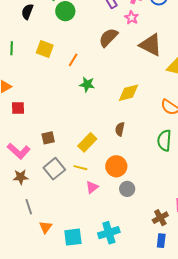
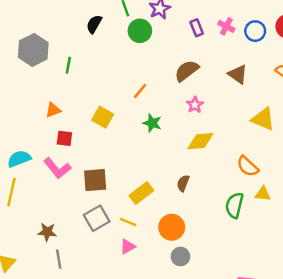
pink star: (132, 18) -> (195, 105), moved
brown triangle: (151, 45) -> (238, 74), moved, size x0.7
yellow square: (45, 49) -> (103, 117), moved
brown square: (48, 138) -> (95, 180), size x1.5
pink L-shape: (19, 151) -> (57, 168), moved
brown star: (21, 177) -> (47, 232), moved
pink triangle: (92, 187) -> (128, 247), moved

